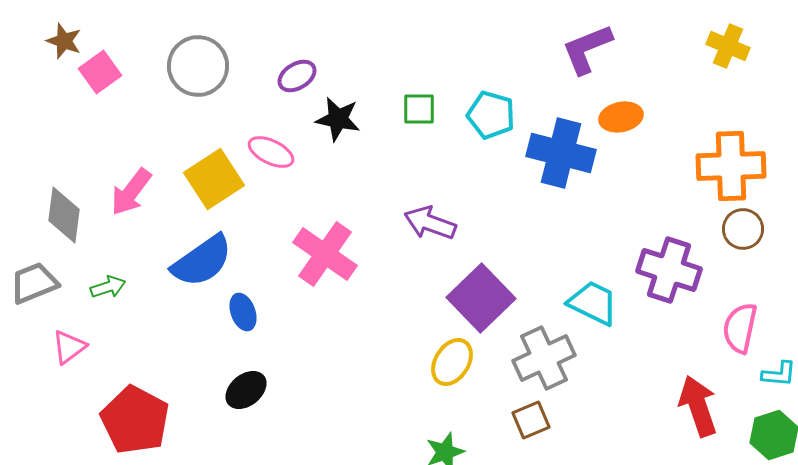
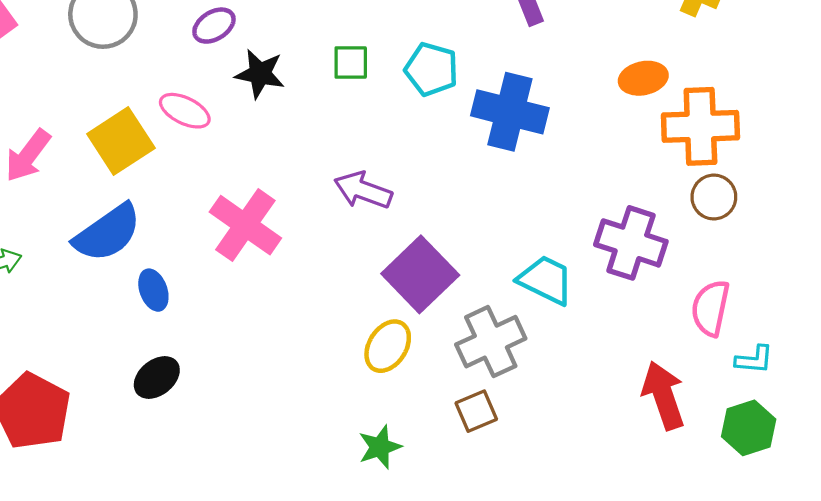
orange ellipse: (621, 117) -> (643, 78), moved

